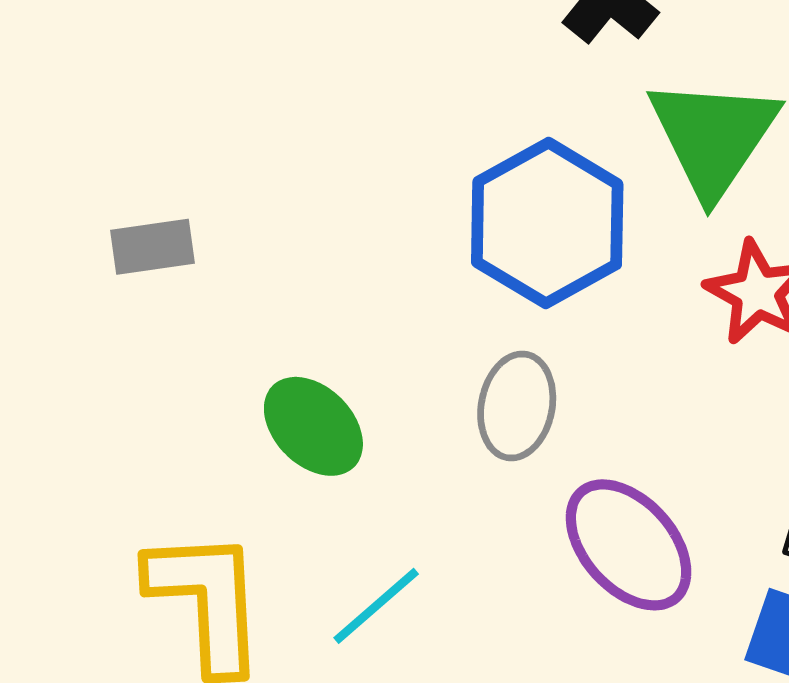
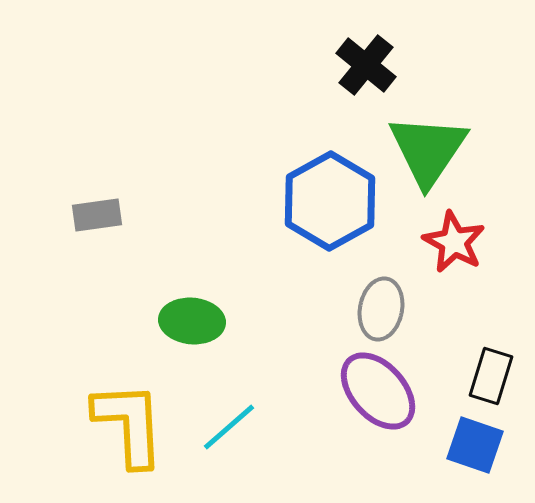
gray ellipse: (517, 406) -> (381, 309), moved
green ellipse: (313, 426) -> (192, 321), turned -40

